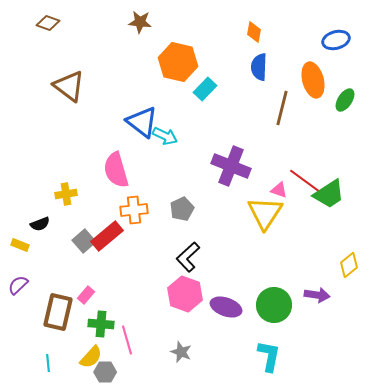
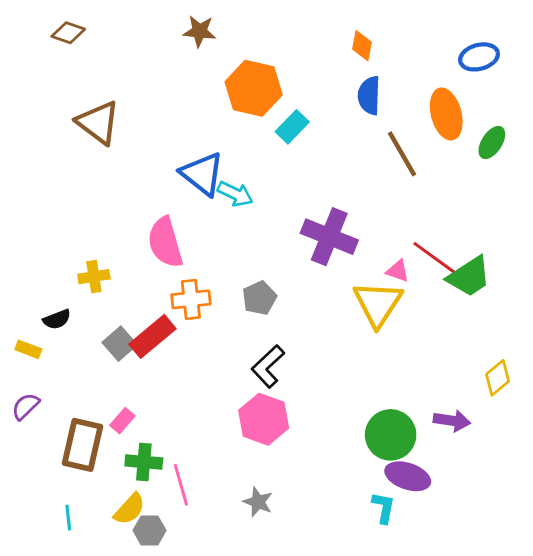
brown line: (282, 108) -> (402, 154), turned -44
purple ellipse: (226, 307) -> (408, 476), moved
cyan L-shape: (269, 356) -> (383, 508), size x0.7

